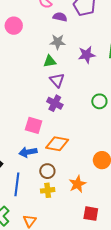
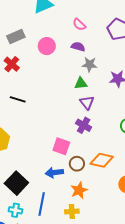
purple semicircle: (60, 17) -> (78, 47), moved
orange diamond: (57, 144) -> (102, 160), moved
brown circle: (47, 171) -> (77, 164), moved
orange star: (77, 184) -> (79, 190), moved

